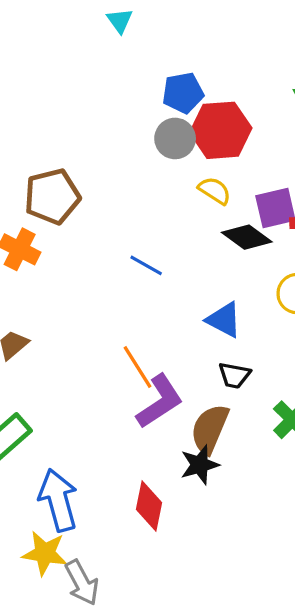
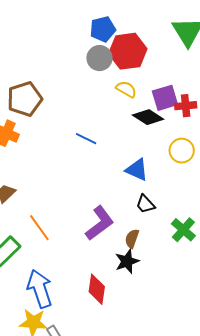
orange line: (137, 367) -> (39, 228), moved
black trapezoid: (234, 375) -> (145, 204), turned 40
brown semicircle: (210, 429) -> (132, 239), size x0.6

